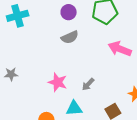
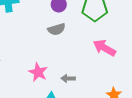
gray arrow: (88, 84) -> (68, 78), turned 40

